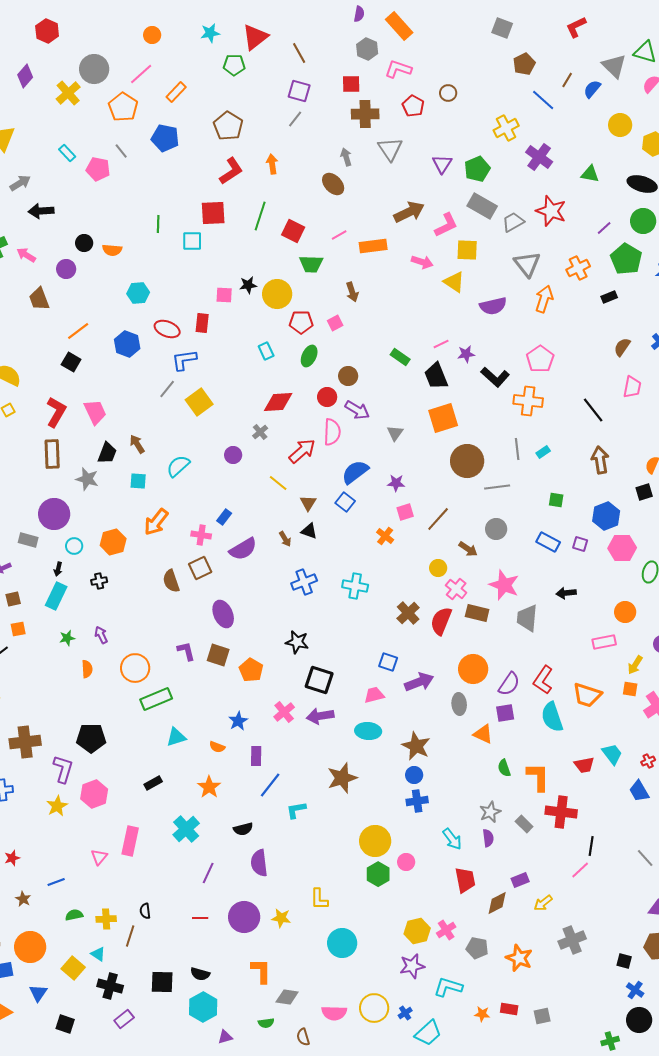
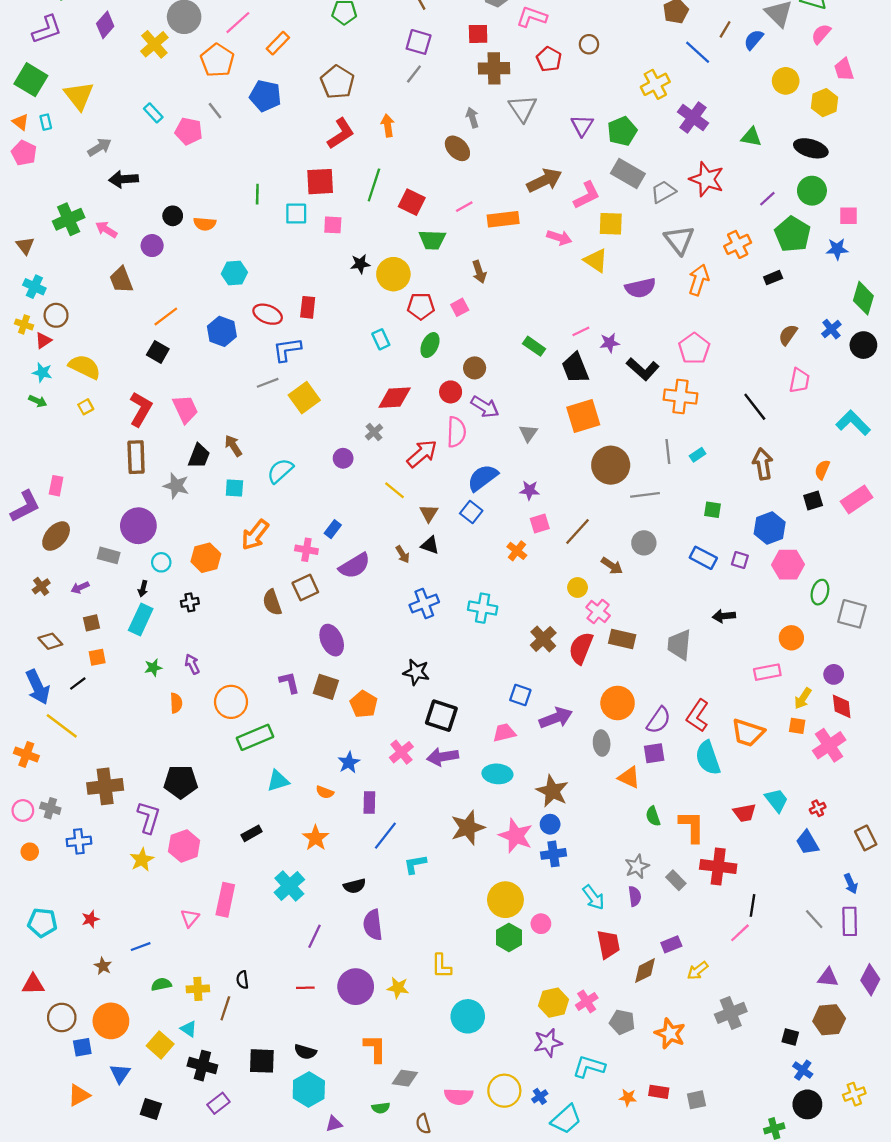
pink square: (224, 295) -> (333, 225), moved
gray line: (167, 389) -> (268, 383), turned 30
pink star: (504, 585) -> (516, 836), moved

